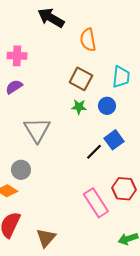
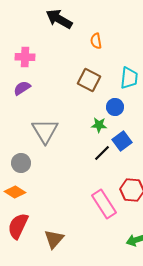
orange semicircle: (88, 40) -> (96, 41), size x0.7
green star: (79, 107) -> (99, 125), moved
gray circle: (21, 170) -> (21, 163), moved

